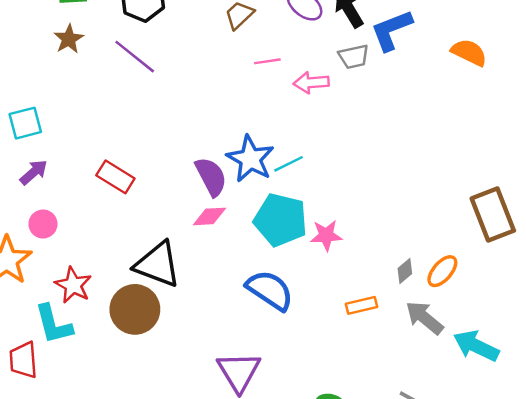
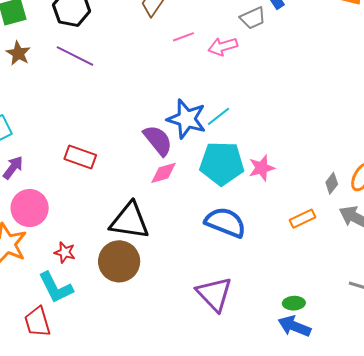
pink circle: (43, 224) -> (30, 208), size x1.6
red star: (73, 285) -> (65, 252), size x0.7

